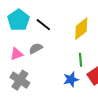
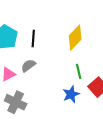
black line: (43, 25) -> (33, 39), turned 63

